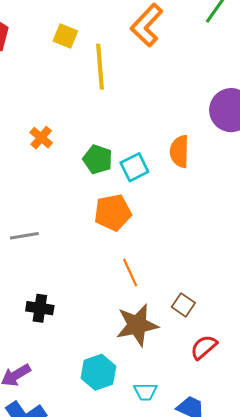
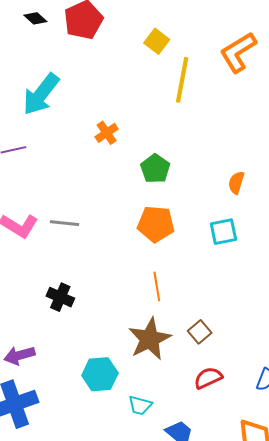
orange semicircle: (179, 151) -> (236, 183), size x0.7
cyan square: (134, 167) -> (223, 232), moved
brown star: (137, 325) -> (150, 339), turned -30

